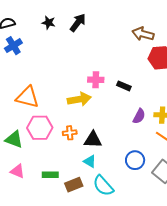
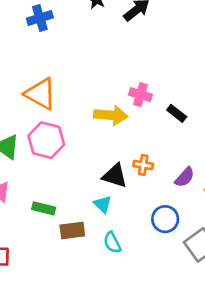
purple semicircle: (139, 116) -> (185, 177), moved
orange cross: (70, 133) -> (143, 165), moved
cyan semicircle: (103, 186) -> (112, 243), size x0.7

